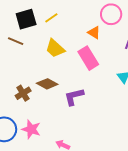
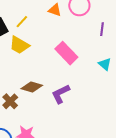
orange triangle: (94, 33) -> (55, 10), moved
yellow trapezoid: (55, 48) -> (19, 45), moved

